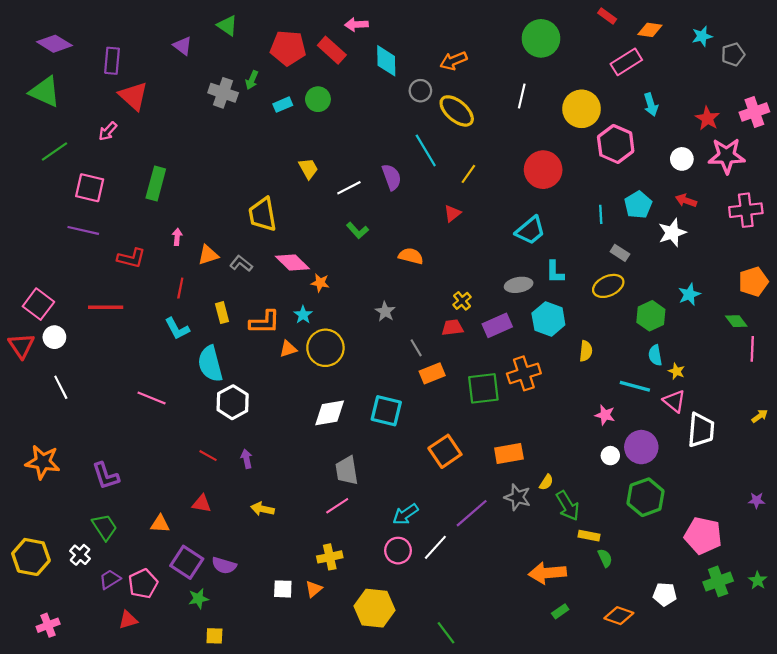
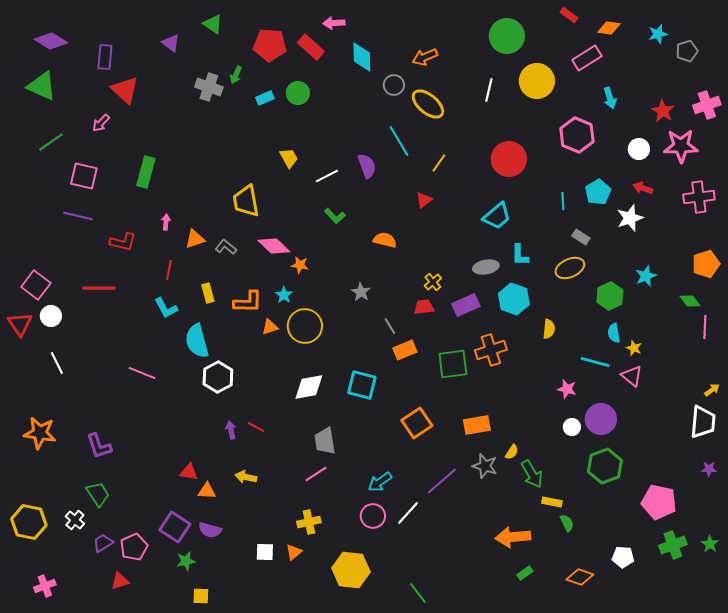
yellow circle: (582, 109) -> (537, 81), moved
white trapezoid: (701, 430) -> (703, 422), moved
red line: (208, 456) -> (256, 427), moved
orange triangle: (160, 524) -> (207, 491), moved

